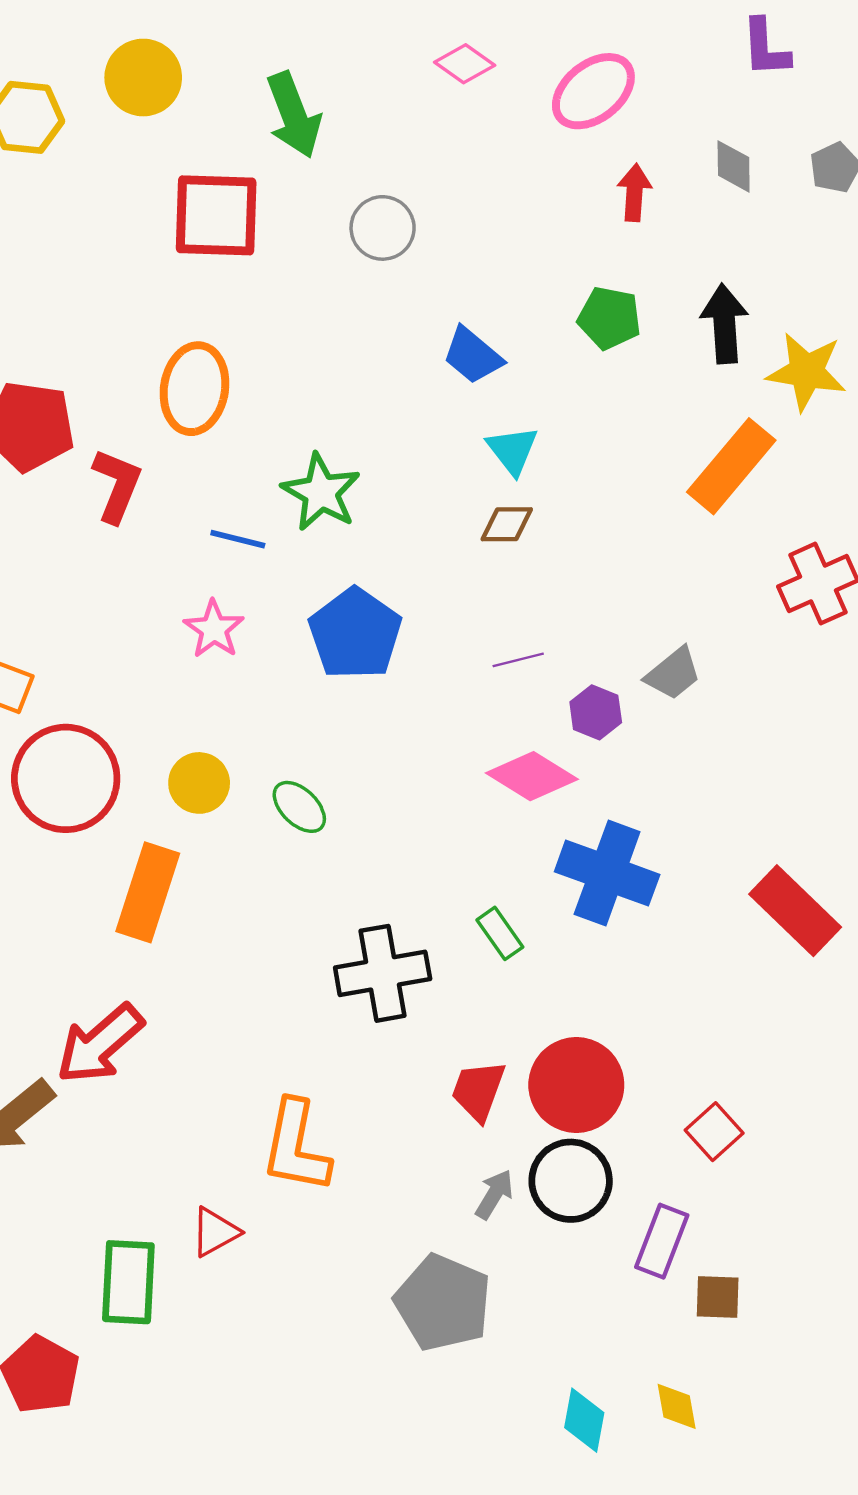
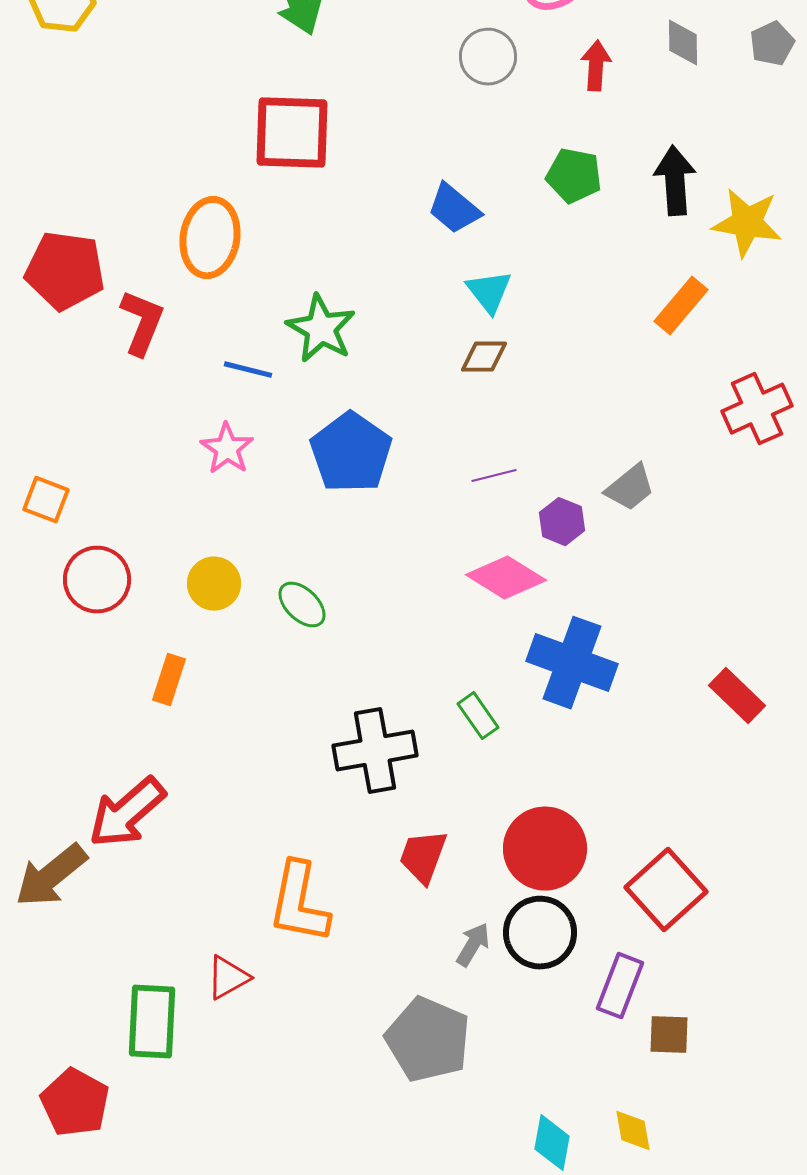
red square: (216, 215) -> (292, 133), moved
gray circle: (383, 228) -> (488, 57), moved
orange rectangle: (731, 466) -> (681, 306), size x0.7
red circle: (66, 778) -> (97, 580), size x0.7
orange rectangle: (148, 892) -> (169, 680), size x0.6
red rectangle: (795, 911) -> (737, 696), size x0.7
red trapezoid: (478, 1091) -> (423, 857), moved
red square: (714, 1132) -> (666, 890), size x1.6

